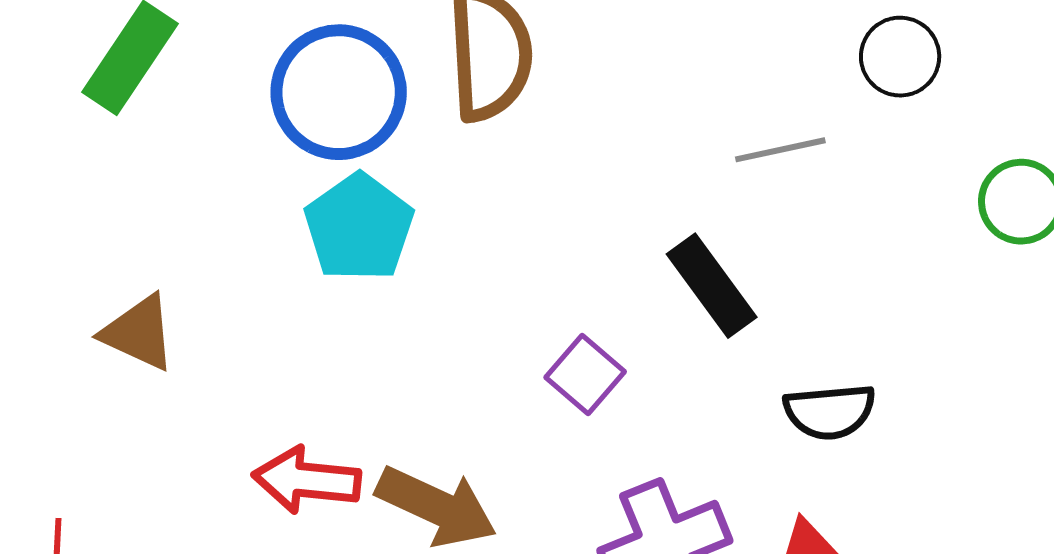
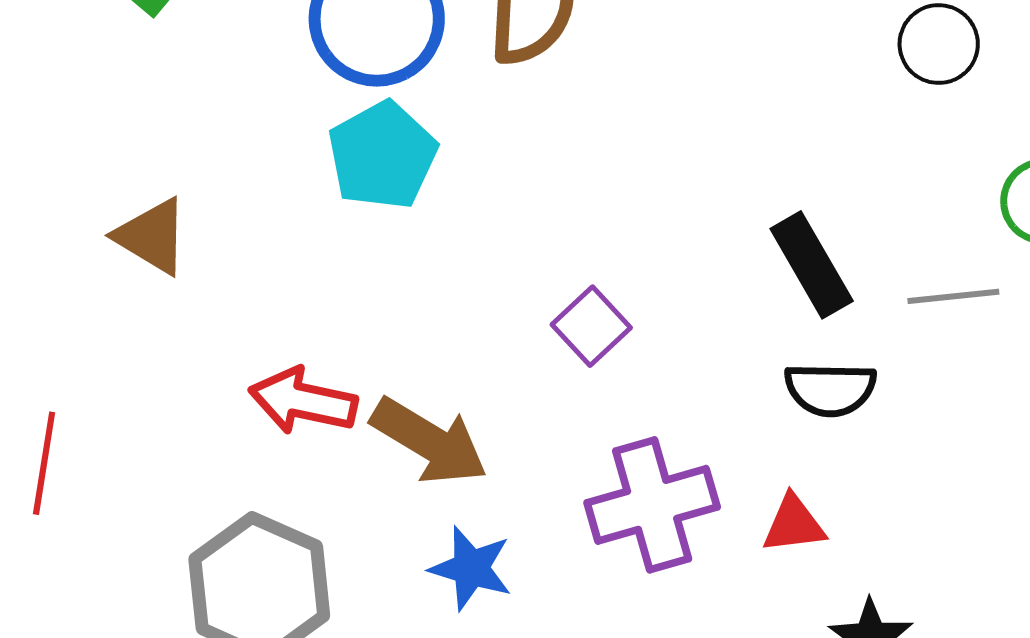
gray line: (780, 150) -> (953, 296), moved
black rectangle: (712, 286) -> (812, 265), moved

